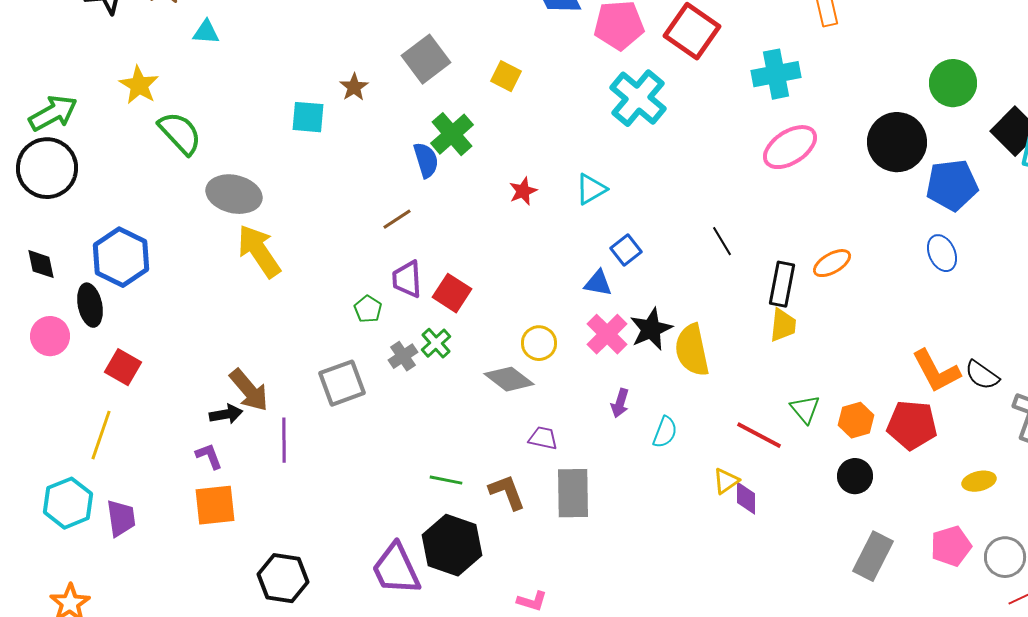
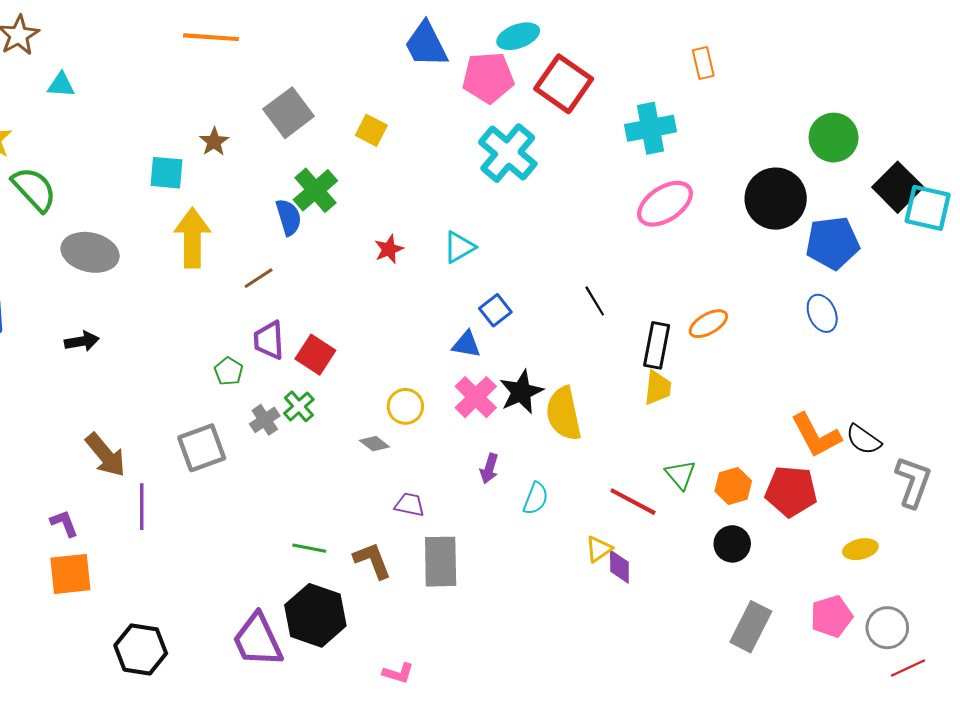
yellow arrow: (259, 251) -> (192, 238), moved, turned 34
gray diamond: (509, 379) -> (374, 444), size x0.6
black arrow: (226, 414) -> (82, 341), moved

